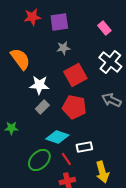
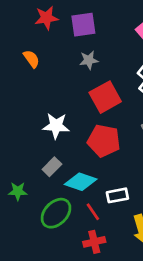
orange semicircle: (20, 59) -> (31, 59), moved, size x0.6
white star: (39, 85) -> (56, 126), moved
gray rectangle: (42, 107) -> (52, 167), moved
green star: (11, 128) -> (18, 191), moved

